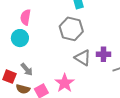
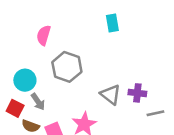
gray hexagon: (71, 29) -> (67, 67), moved
cyan circle: (20, 38) -> (25, 80), moved

